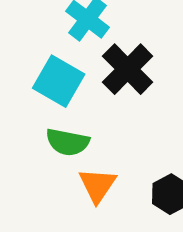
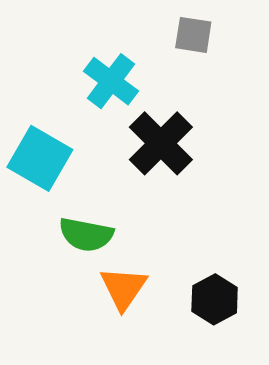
cyan square: (59, 81) -> (40, 158), moved

